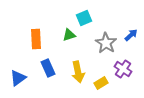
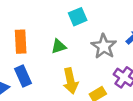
green triangle: (69, 35) -> (59, 46), moved
blue rectangle: (48, 68) -> (23, 76), moved

